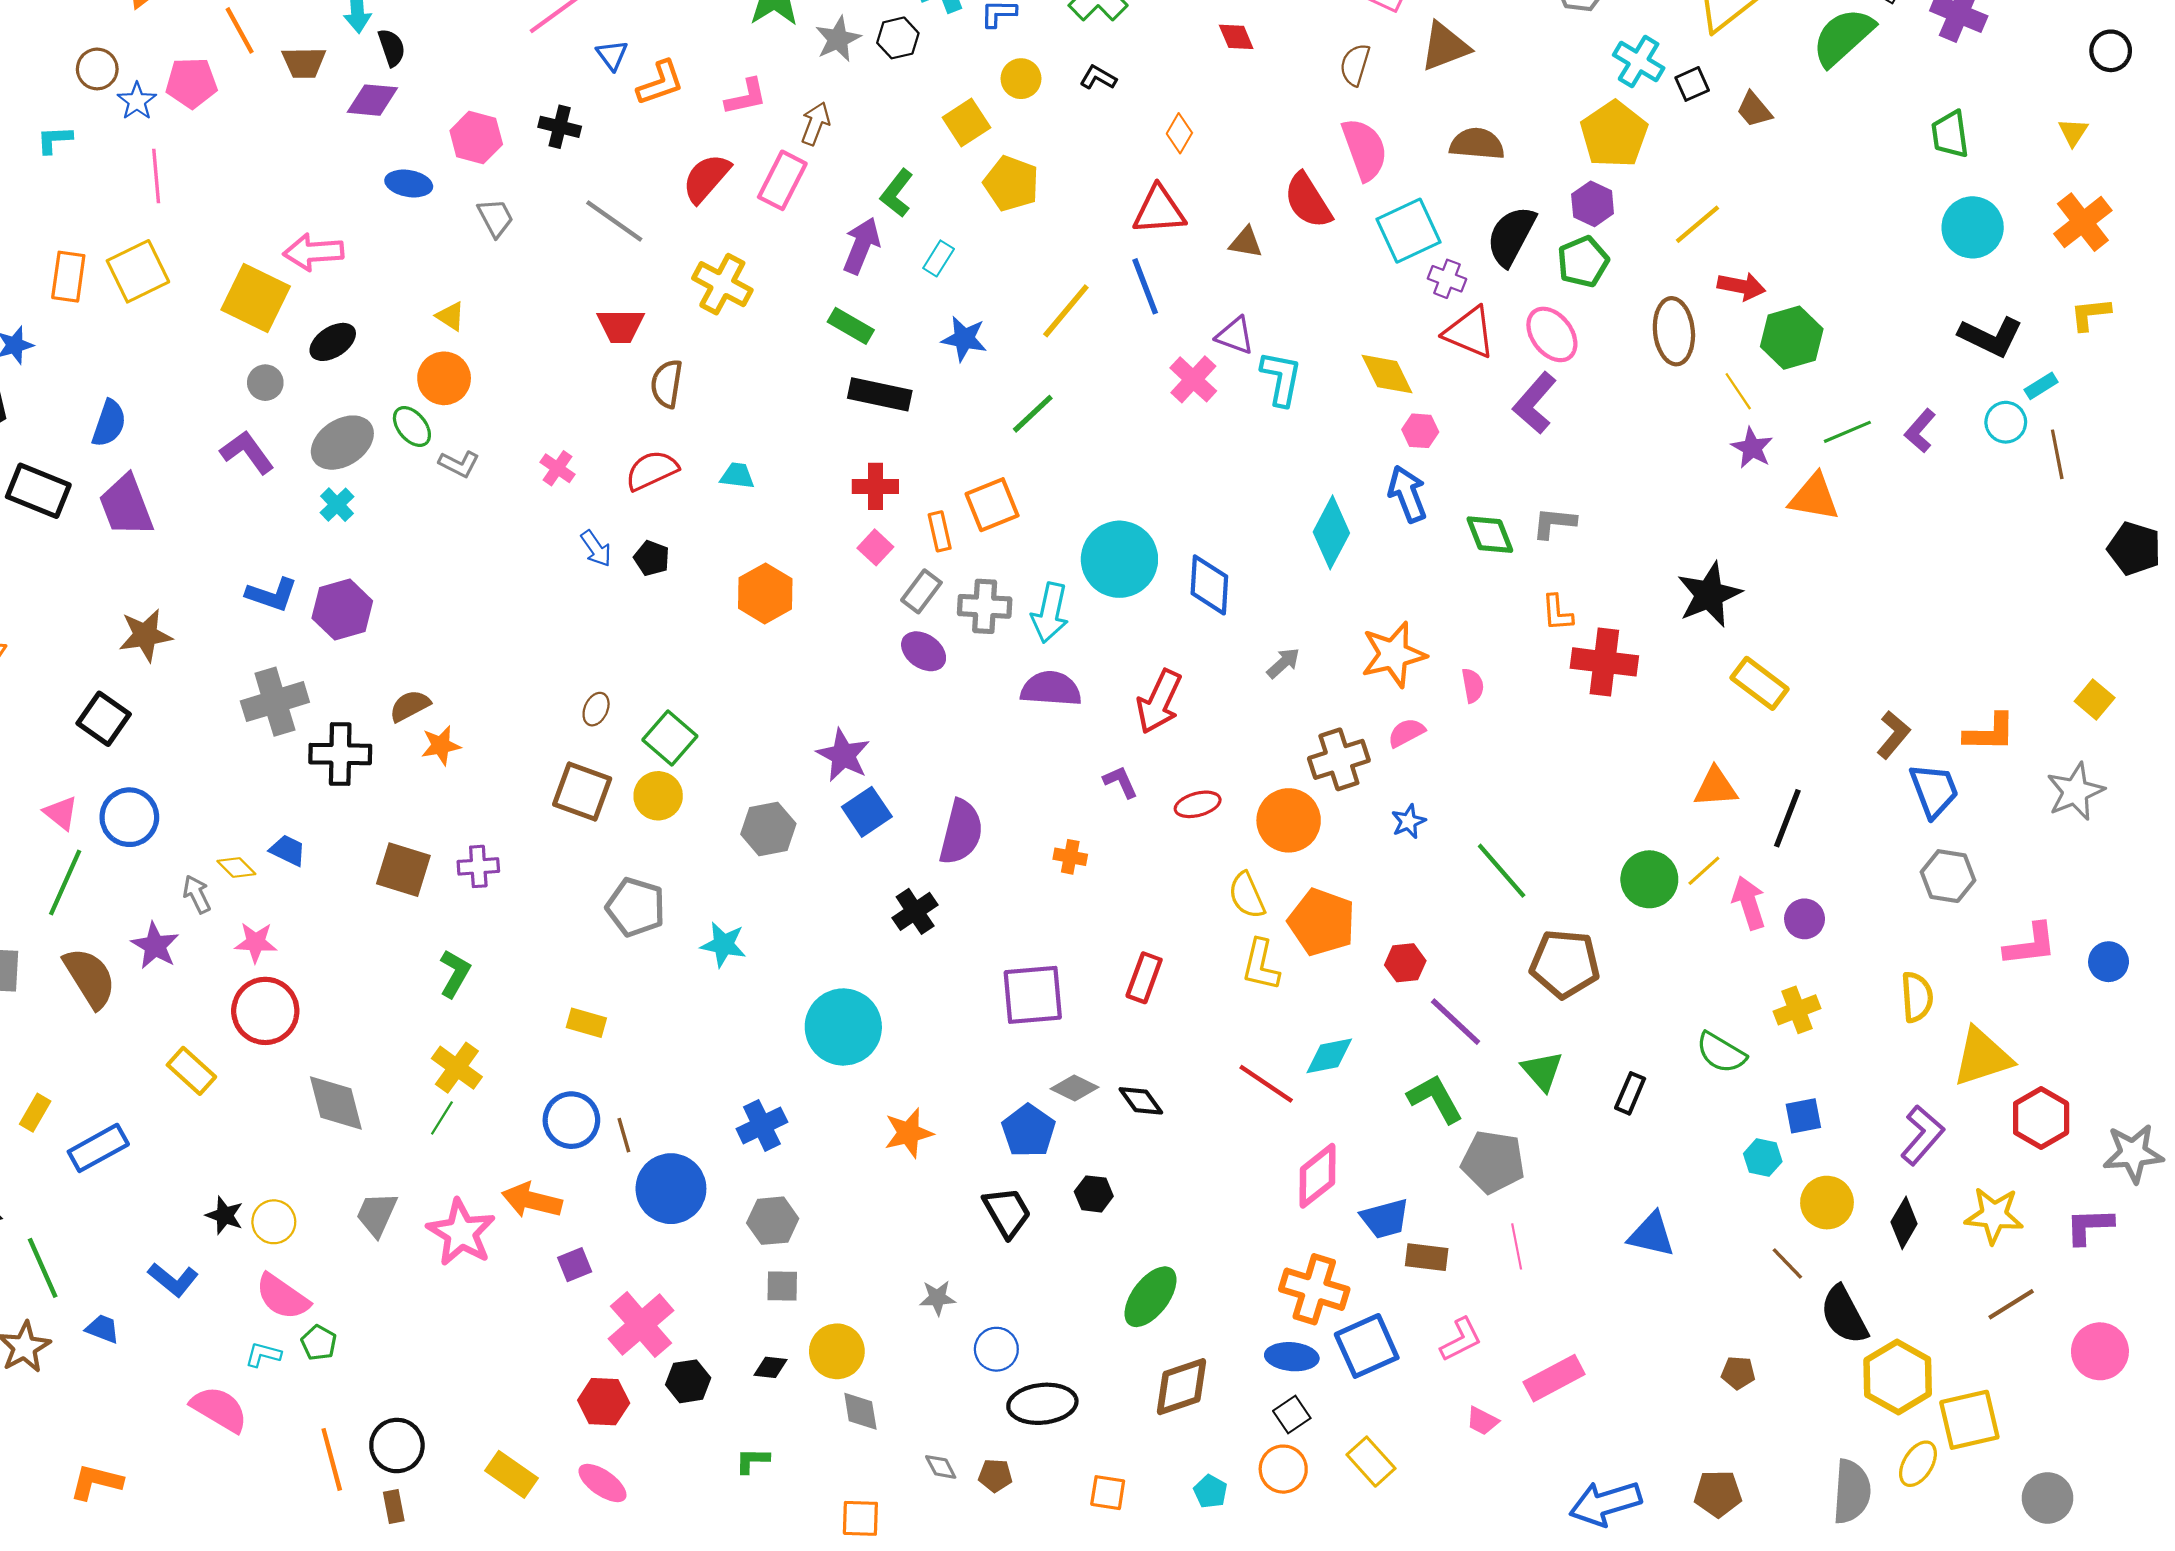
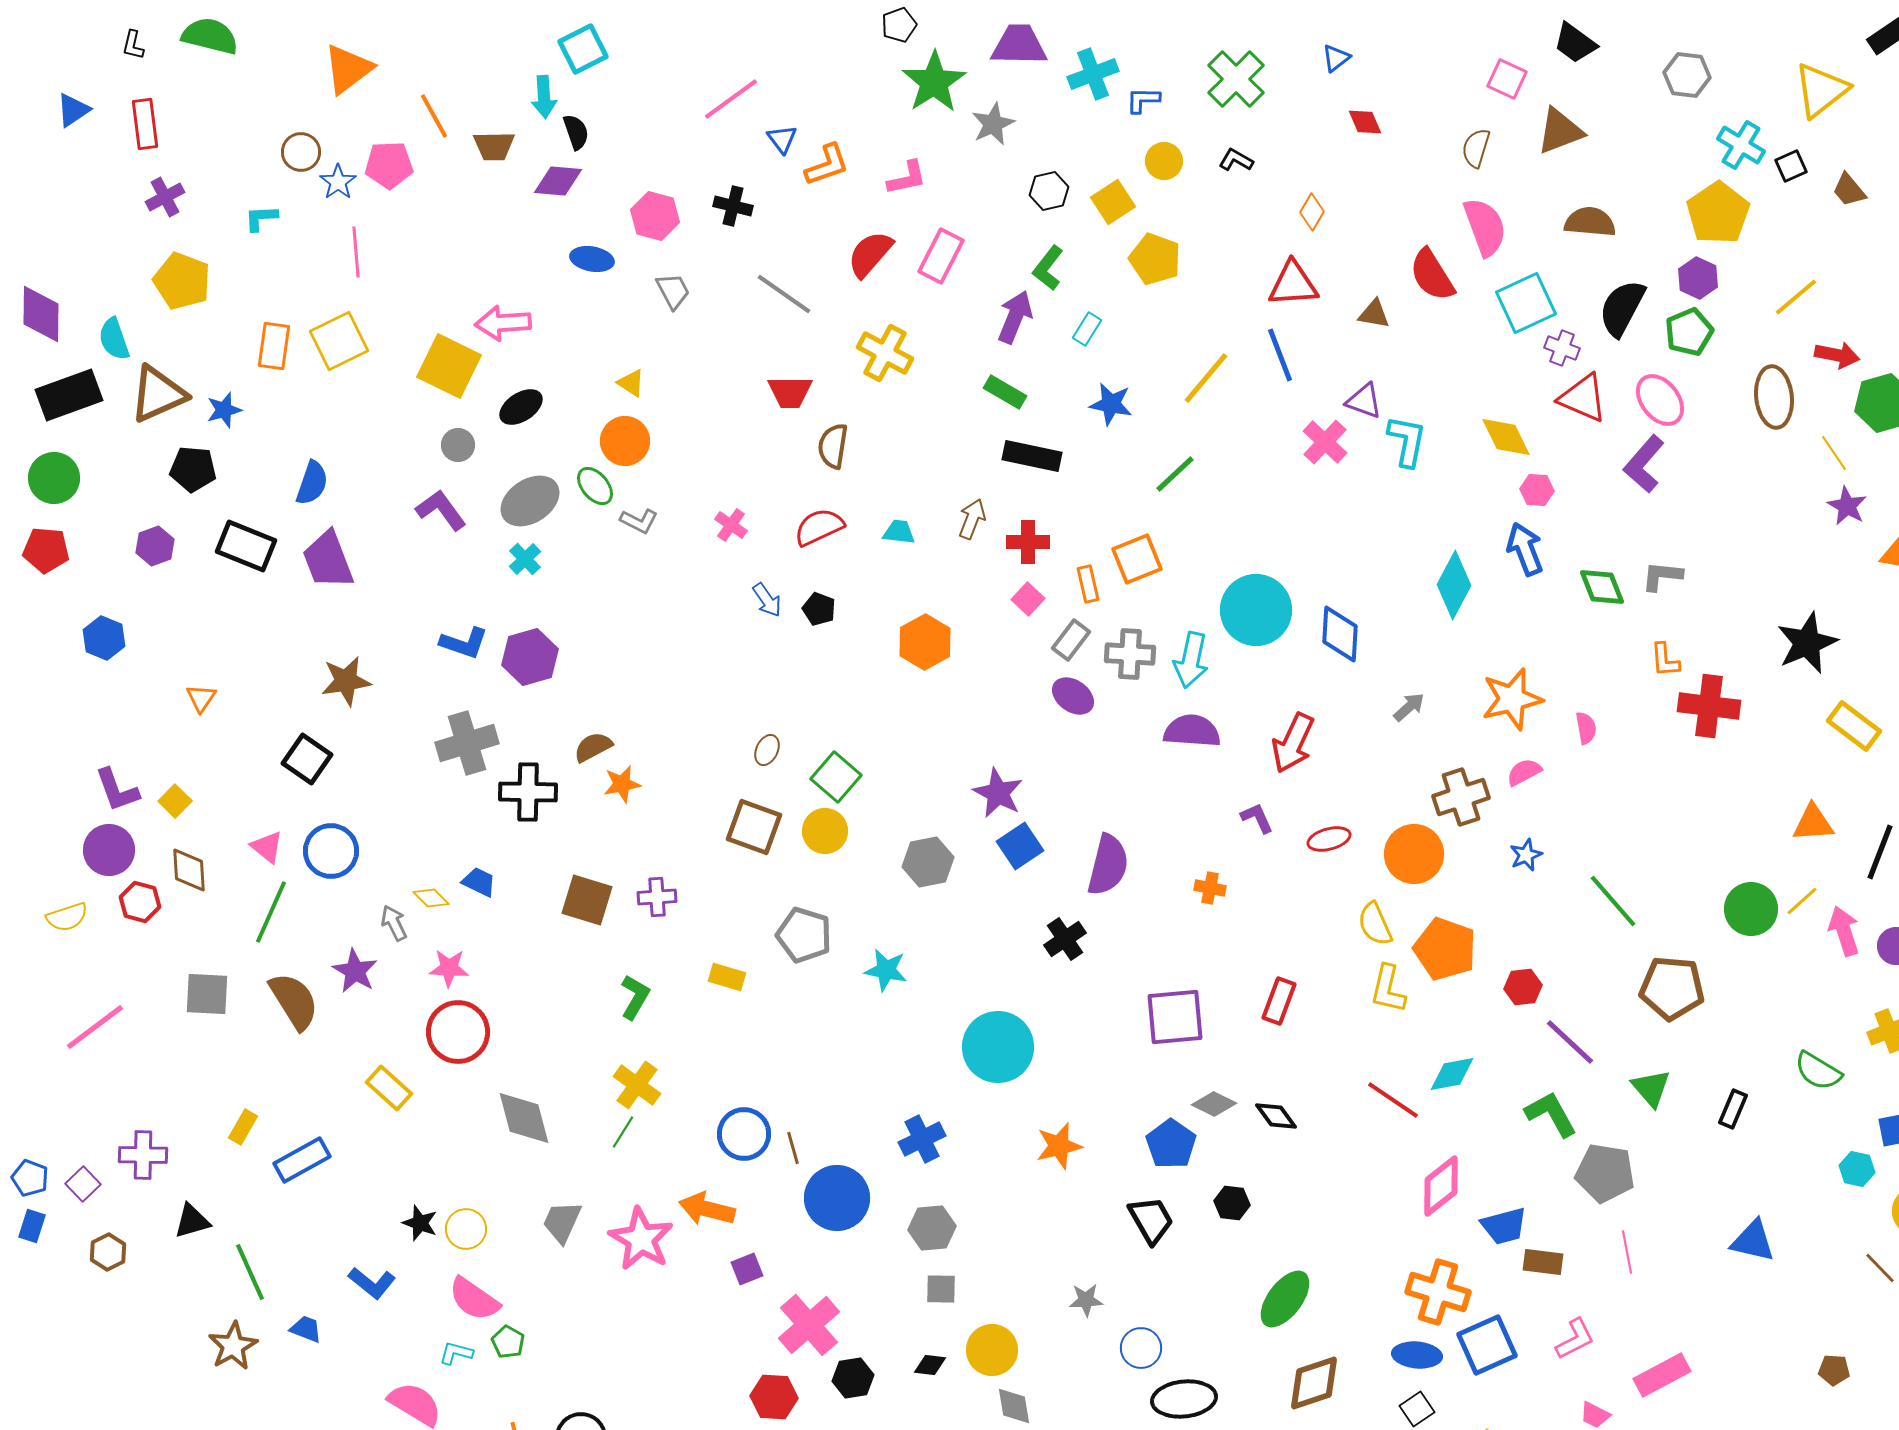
black hexagon: (898, 38) -> (1049, 191), moved
brown arrow: (815, 124) -> (972, 519), moved
yellow rectangle: (586, 1023) -> (727, 977), moved

